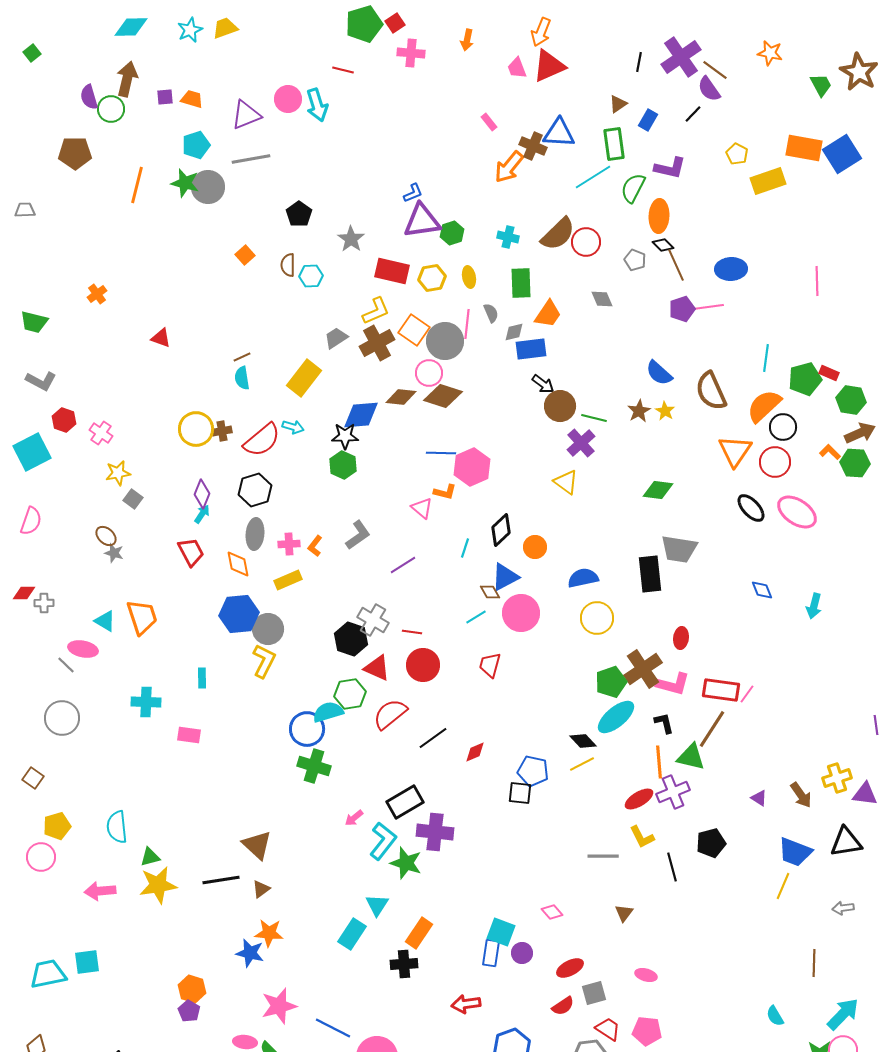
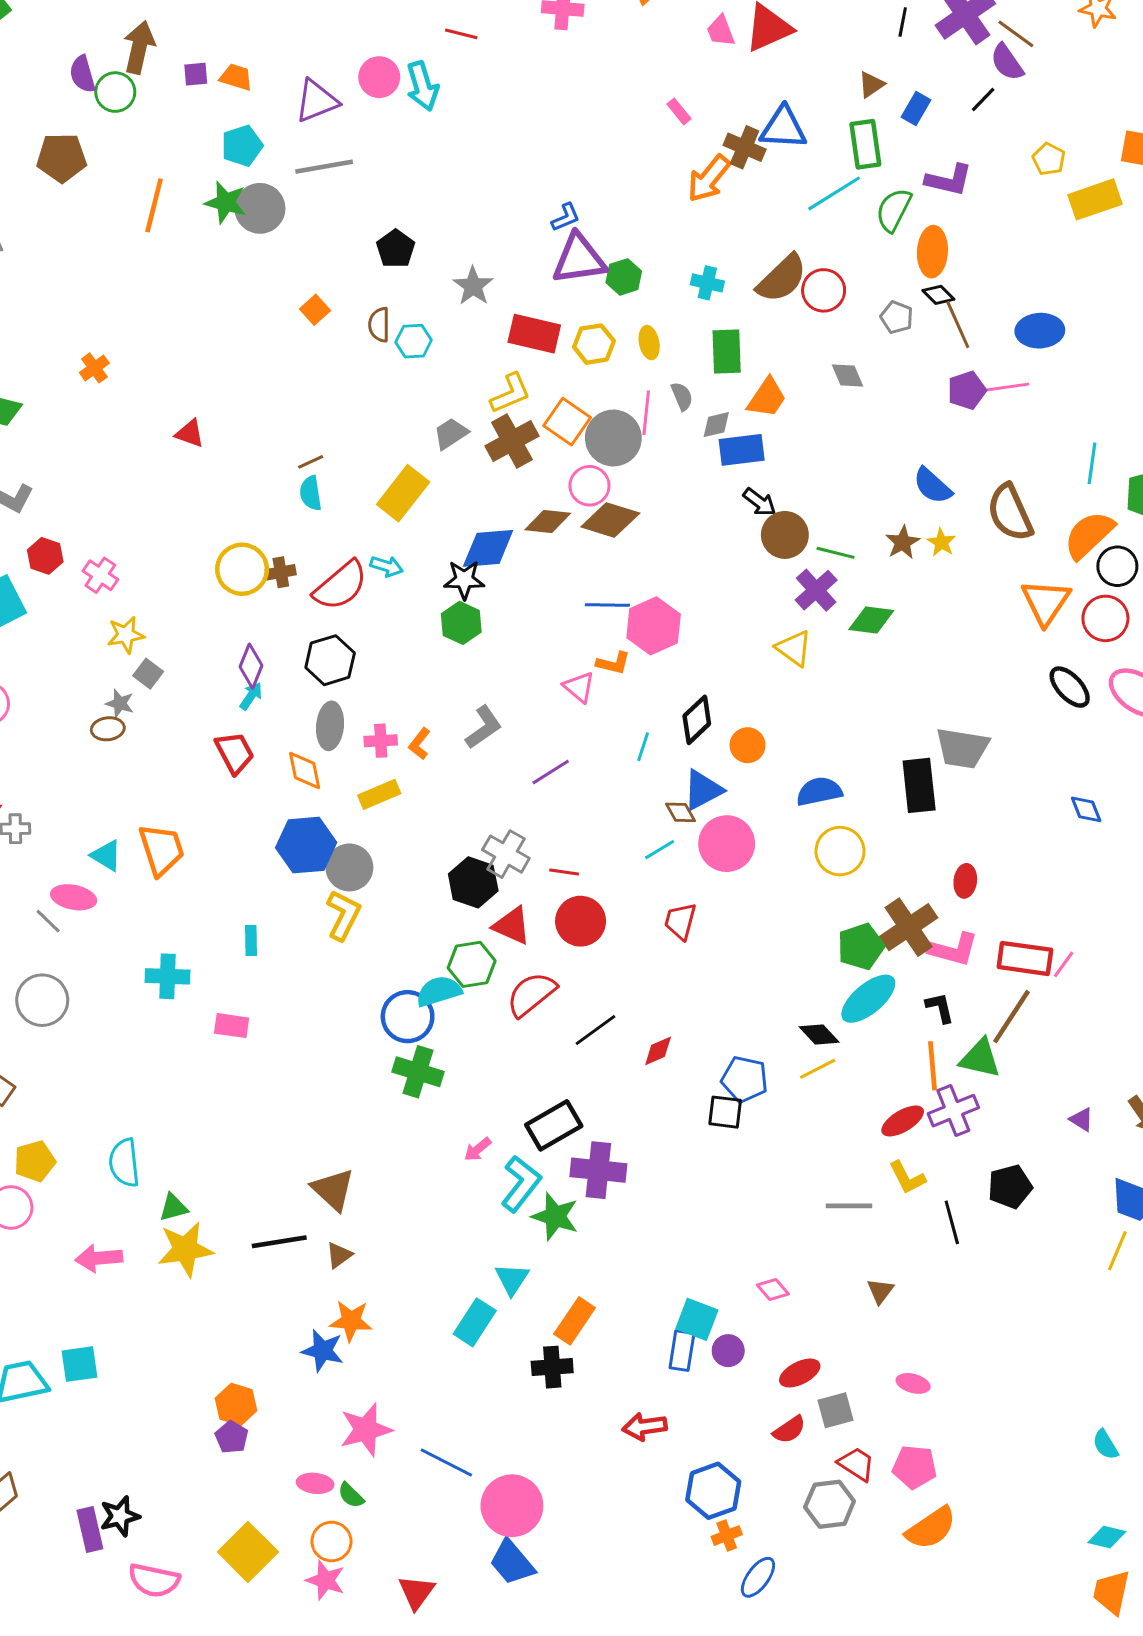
green diamond: (658, 490) -> (871, 620), moved
brown ellipse: (106, 536) -> (108, 729), turned -50
gray star: (114, 553) -> (120, 703), moved

